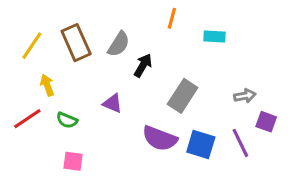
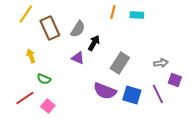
cyan rectangle: (214, 36) -> (137, 15), moved
yellow line: (32, 46) -> (26, 14), moved
purple triangle: (113, 103) -> (78, 58), moved
red line: (27, 119) -> (25, 98), moved
pink square: (73, 161) -> (48, 106), turned 32

